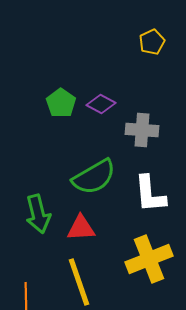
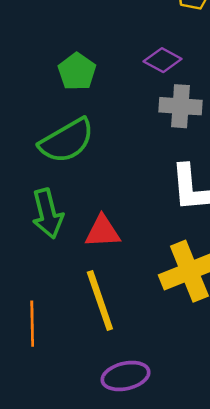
purple diamond: (101, 104) -> (163, 60), moved
green semicircle: (94, 177) -> (67, 141), moved

